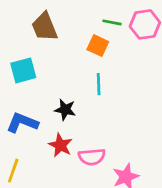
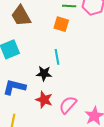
cyan line: (99, 84) -> (57, 57), moved
pink semicircle: (92, 157) -> (68, 105), turned 144

